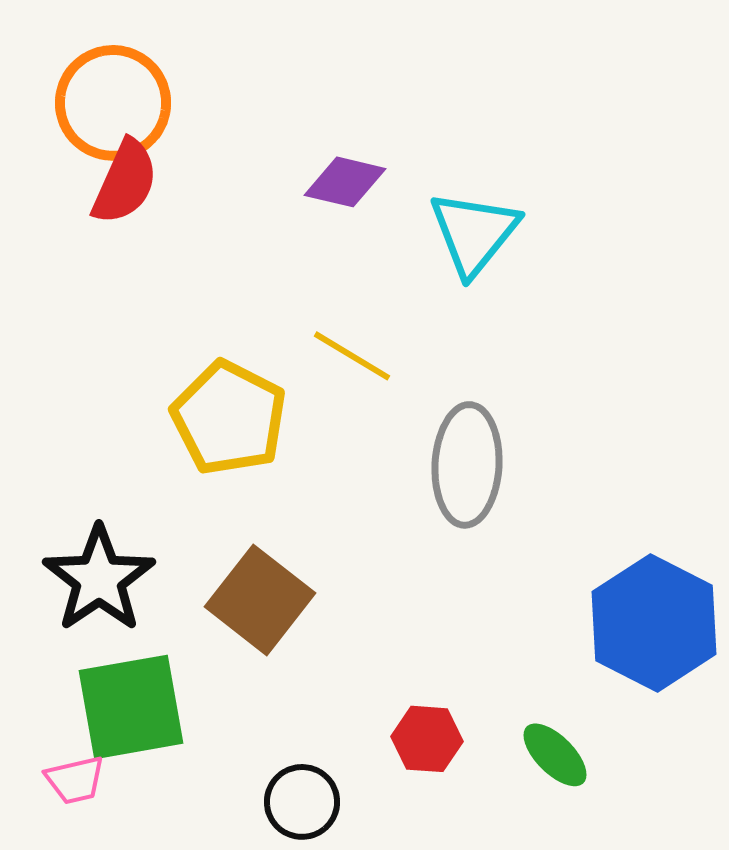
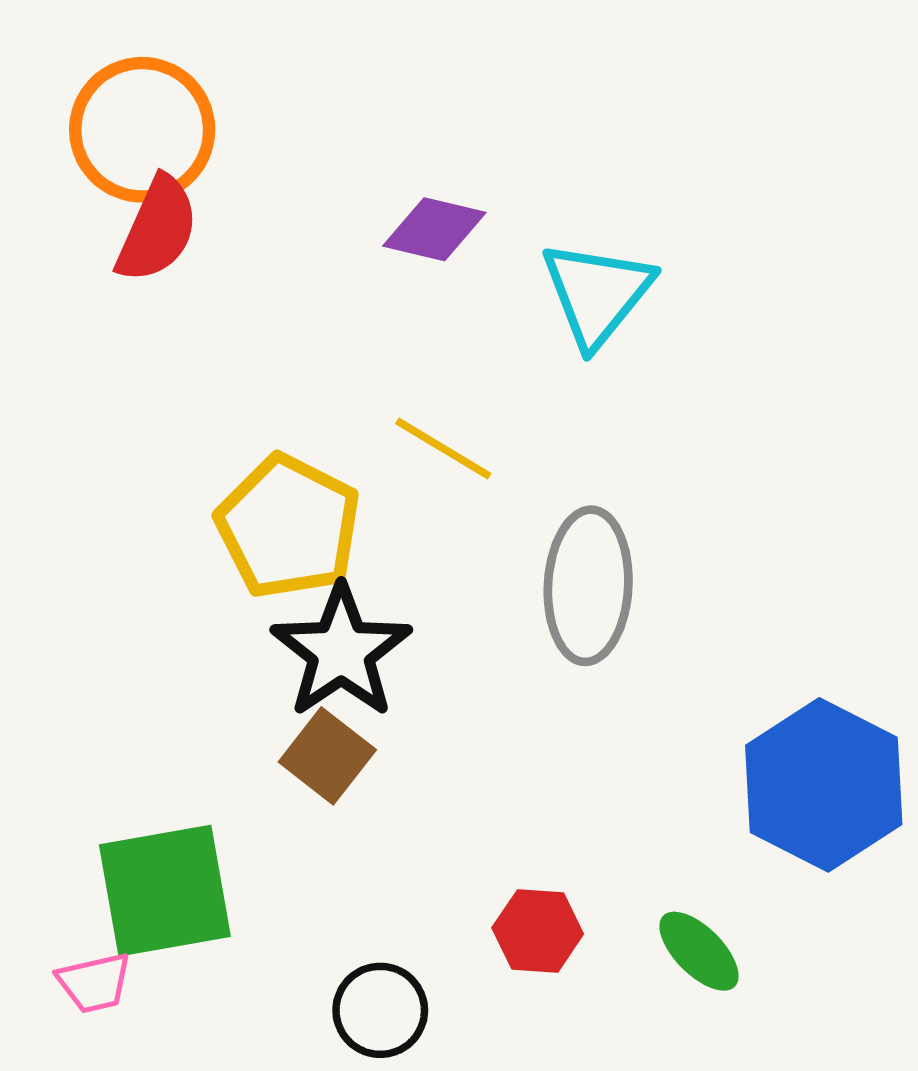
black star: (99, 579) -> (341, 651), moved
brown square: (260, 600) -> (327, 756), size x0.7

